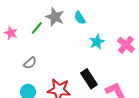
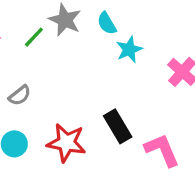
cyan star: (97, 42) -> (129, 49), moved

